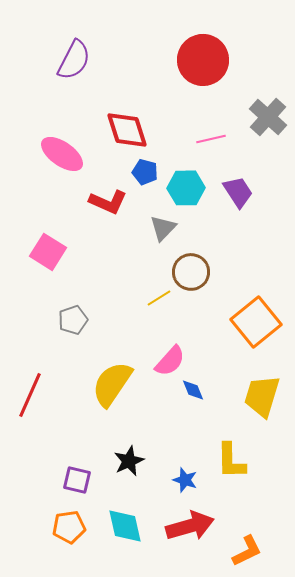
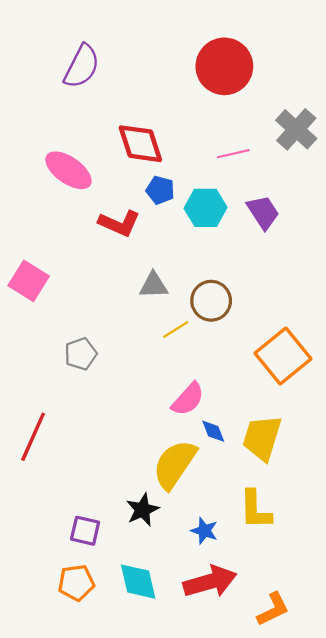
gray triangle: (163, 228) -> (154, 285), moved, turned 44
pink square: (48, 252) -> (29, 281), moved
yellow semicircle: (112, 384) -> (175, 464), moved
yellow trapezoid: (262, 396) -> (262, 438), moved

